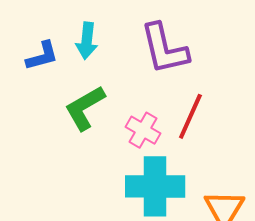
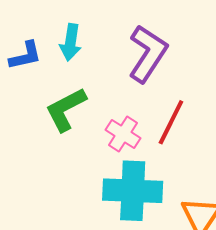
purple L-shape: (164, 49) -> (148, 54), turned -136

